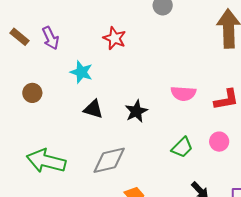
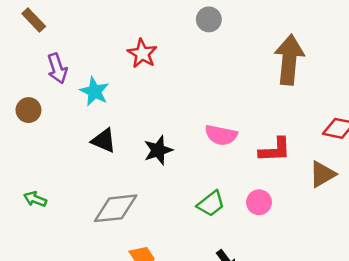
brown rectangle: (20, 37) -> (34, 20), moved
purple arrow: (51, 38) -> (57, 68), moved
green arrow: (46, 161) -> (35, 199), size x0.5

